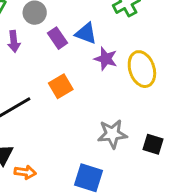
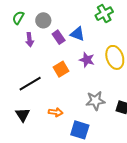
purple star: (106, 59) -> (87, 60), moved
orange arrow: (25, 172) -> (56, 112), moved

